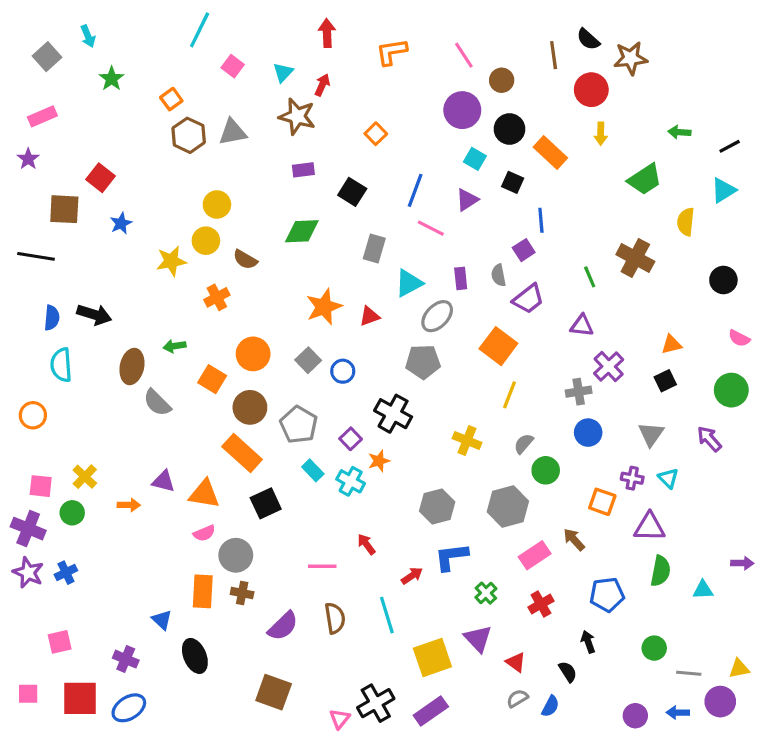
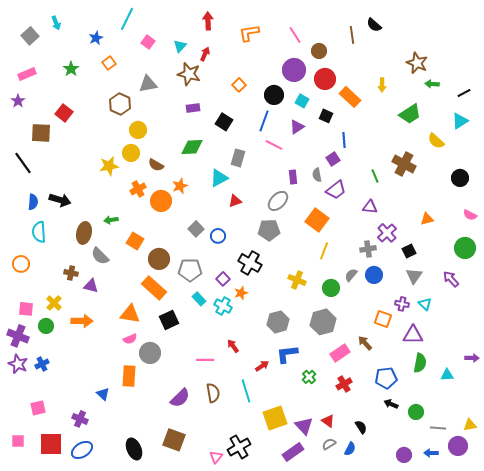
brown star: (631, 58) -> (417, 63), moved, turned 30
green star: (112, 79) -> (71, 69), moved
red circle: (591, 90) -> (325, 79), moved
black circle: (509, 129) -> (274, 95), moved
brown hexagon: (189, 135) -> (120, 104), moved
yellow semicircle: (686, 222) -> (436, 141), turned -54
blue star: (121, 223) -> (96, 38), moved
black line: (36, 256) -> (23, 163), turned 45
cyan triangle: (409, 283) -> (219, 178), moved
orange star: (324, 307) -> (180, 186), moved, size x0.7
orange circle: (253, 354) -> (161, 201), moved
black square: (665, 381) -> (409, 251), moved
gray pentagon: (299, 425) -> (190, 270), turned -30
gray semicircle: (524, 444) -> (351, 275), moved
green circle: (546, 470) -> (331, 288), moved
purple triangle: (163, 481) -> (91, 286), moved
orange arrow: (129, 505) -> (82, 321), size x1.5
brown cross: (242, 593) -> (71, 273), moved
purple triangle: (478, 639) -> (304, 426), moved
black arrow: (588, 642) -> (391, 404), moved, turned -48
black ellipse: (195, 656) -> (134, 449), moved
purple rectangle: (431, 711) -> (293, 452), moved

